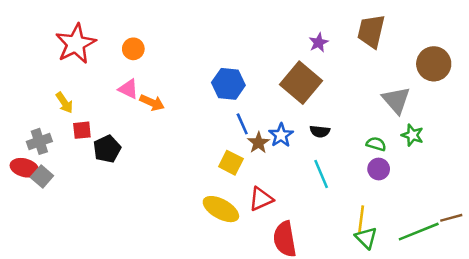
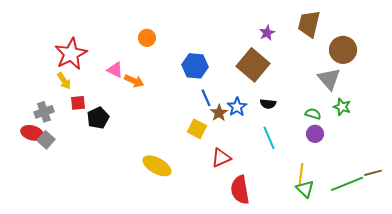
red star: (76, 44) -> (71, 54), moved
orange circle: (133, 49) -> (147, 38), moved
brown circle: (434, 64) -> (343, 50), moved
yellow ellipse: (221, 209) -> (157, 166), moved

